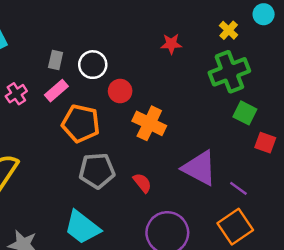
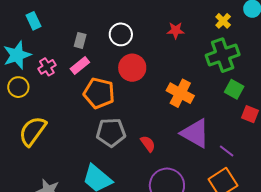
white circle: (93, 65) -> (121, 34), moved
red circle: (120, 91) -> (132, 68), size x1.4
orange cross: (149, 123) -> (180, 93), moved

